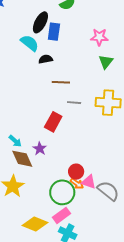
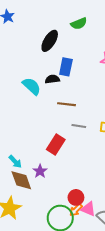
blue rectangle: (54, 32) -> (66, 67), moved
cyan semicircle: (30, 43) -> (32, 86), moved
orange arrow: (77, 184) -> (76, 210), turned 96

